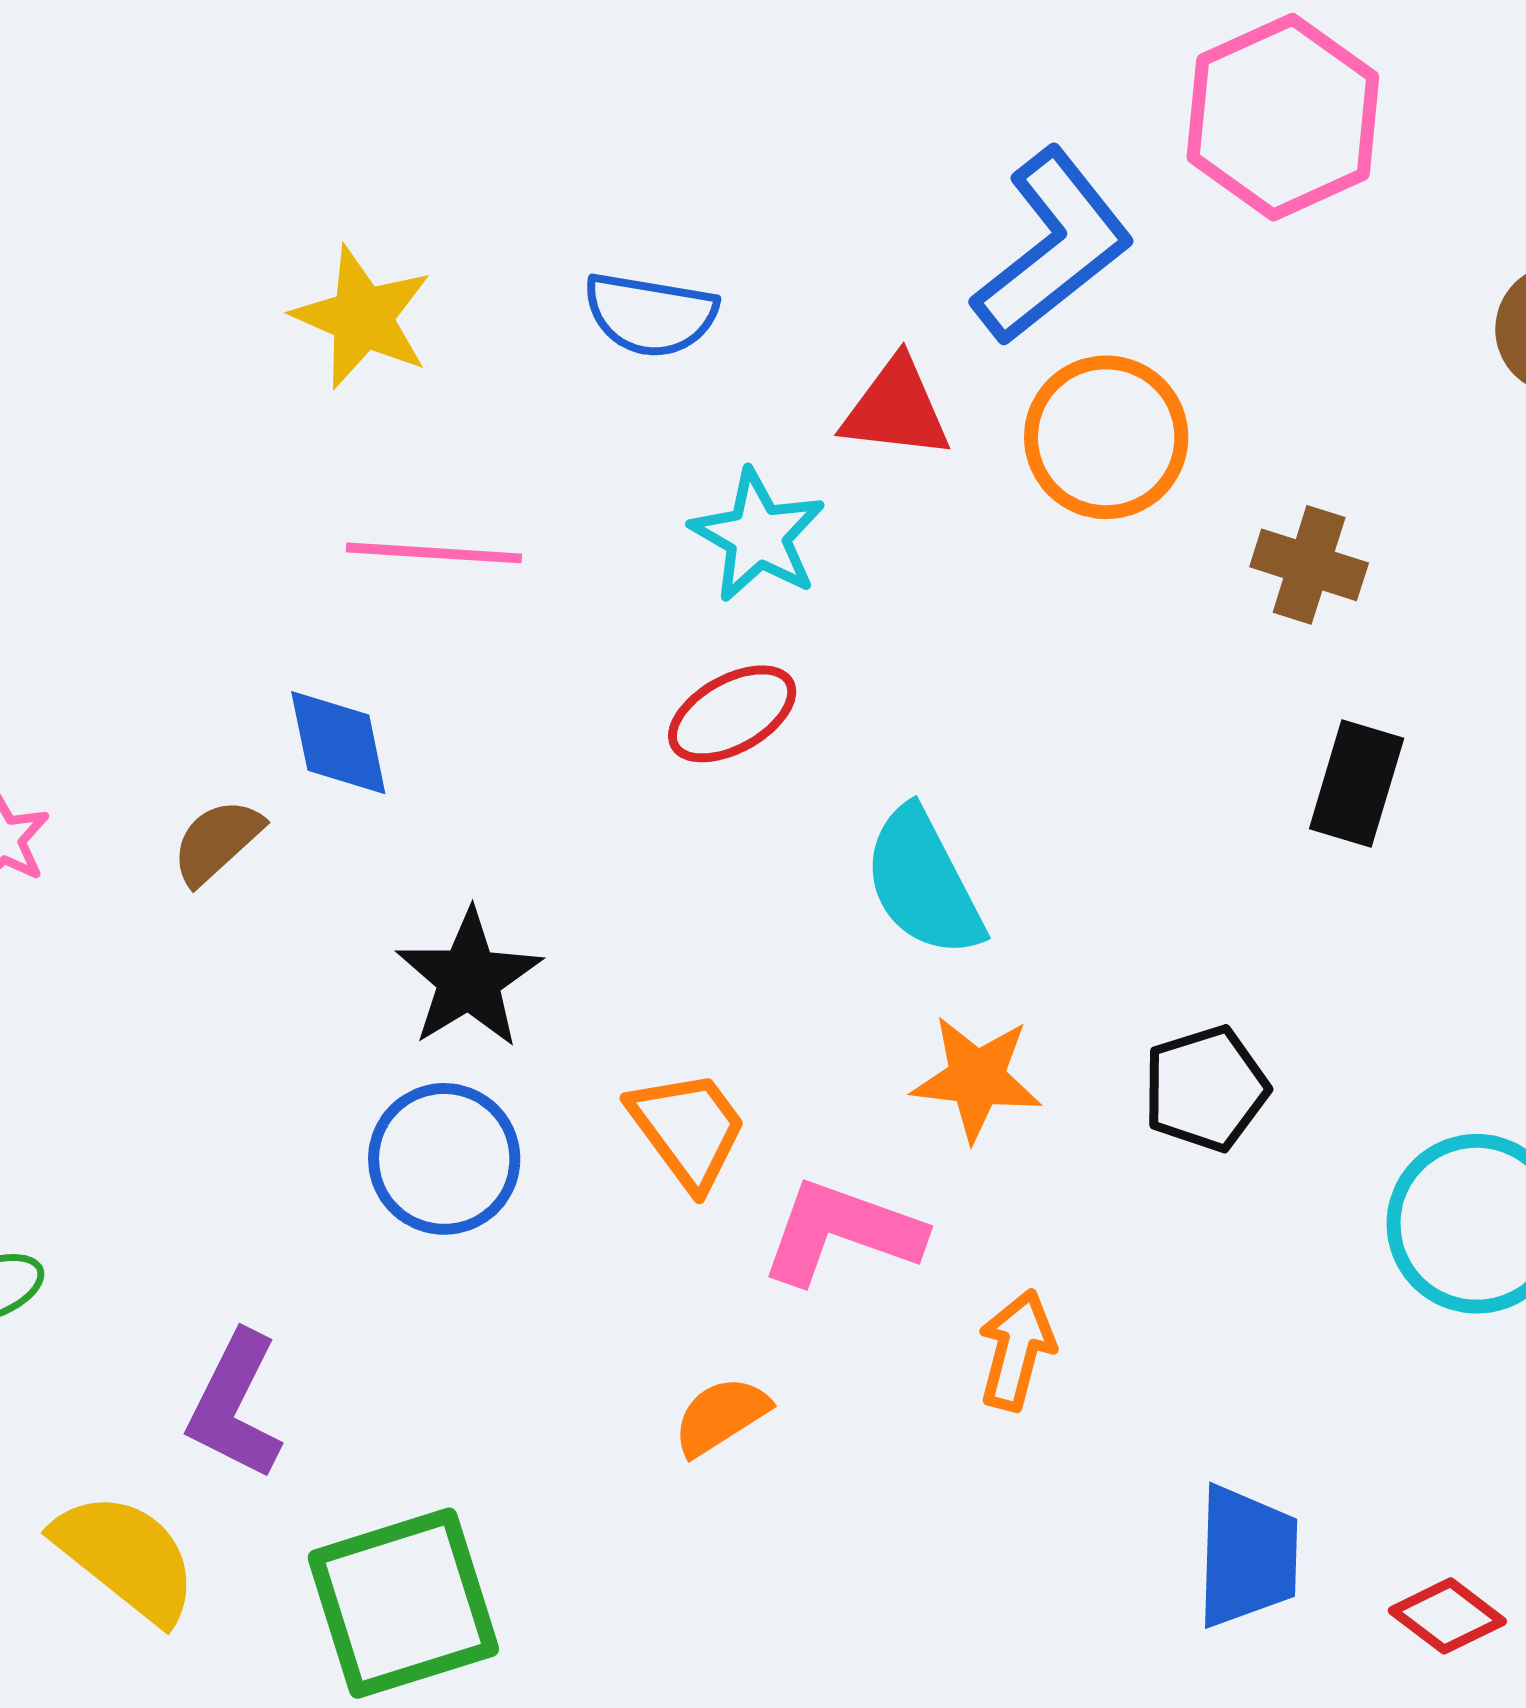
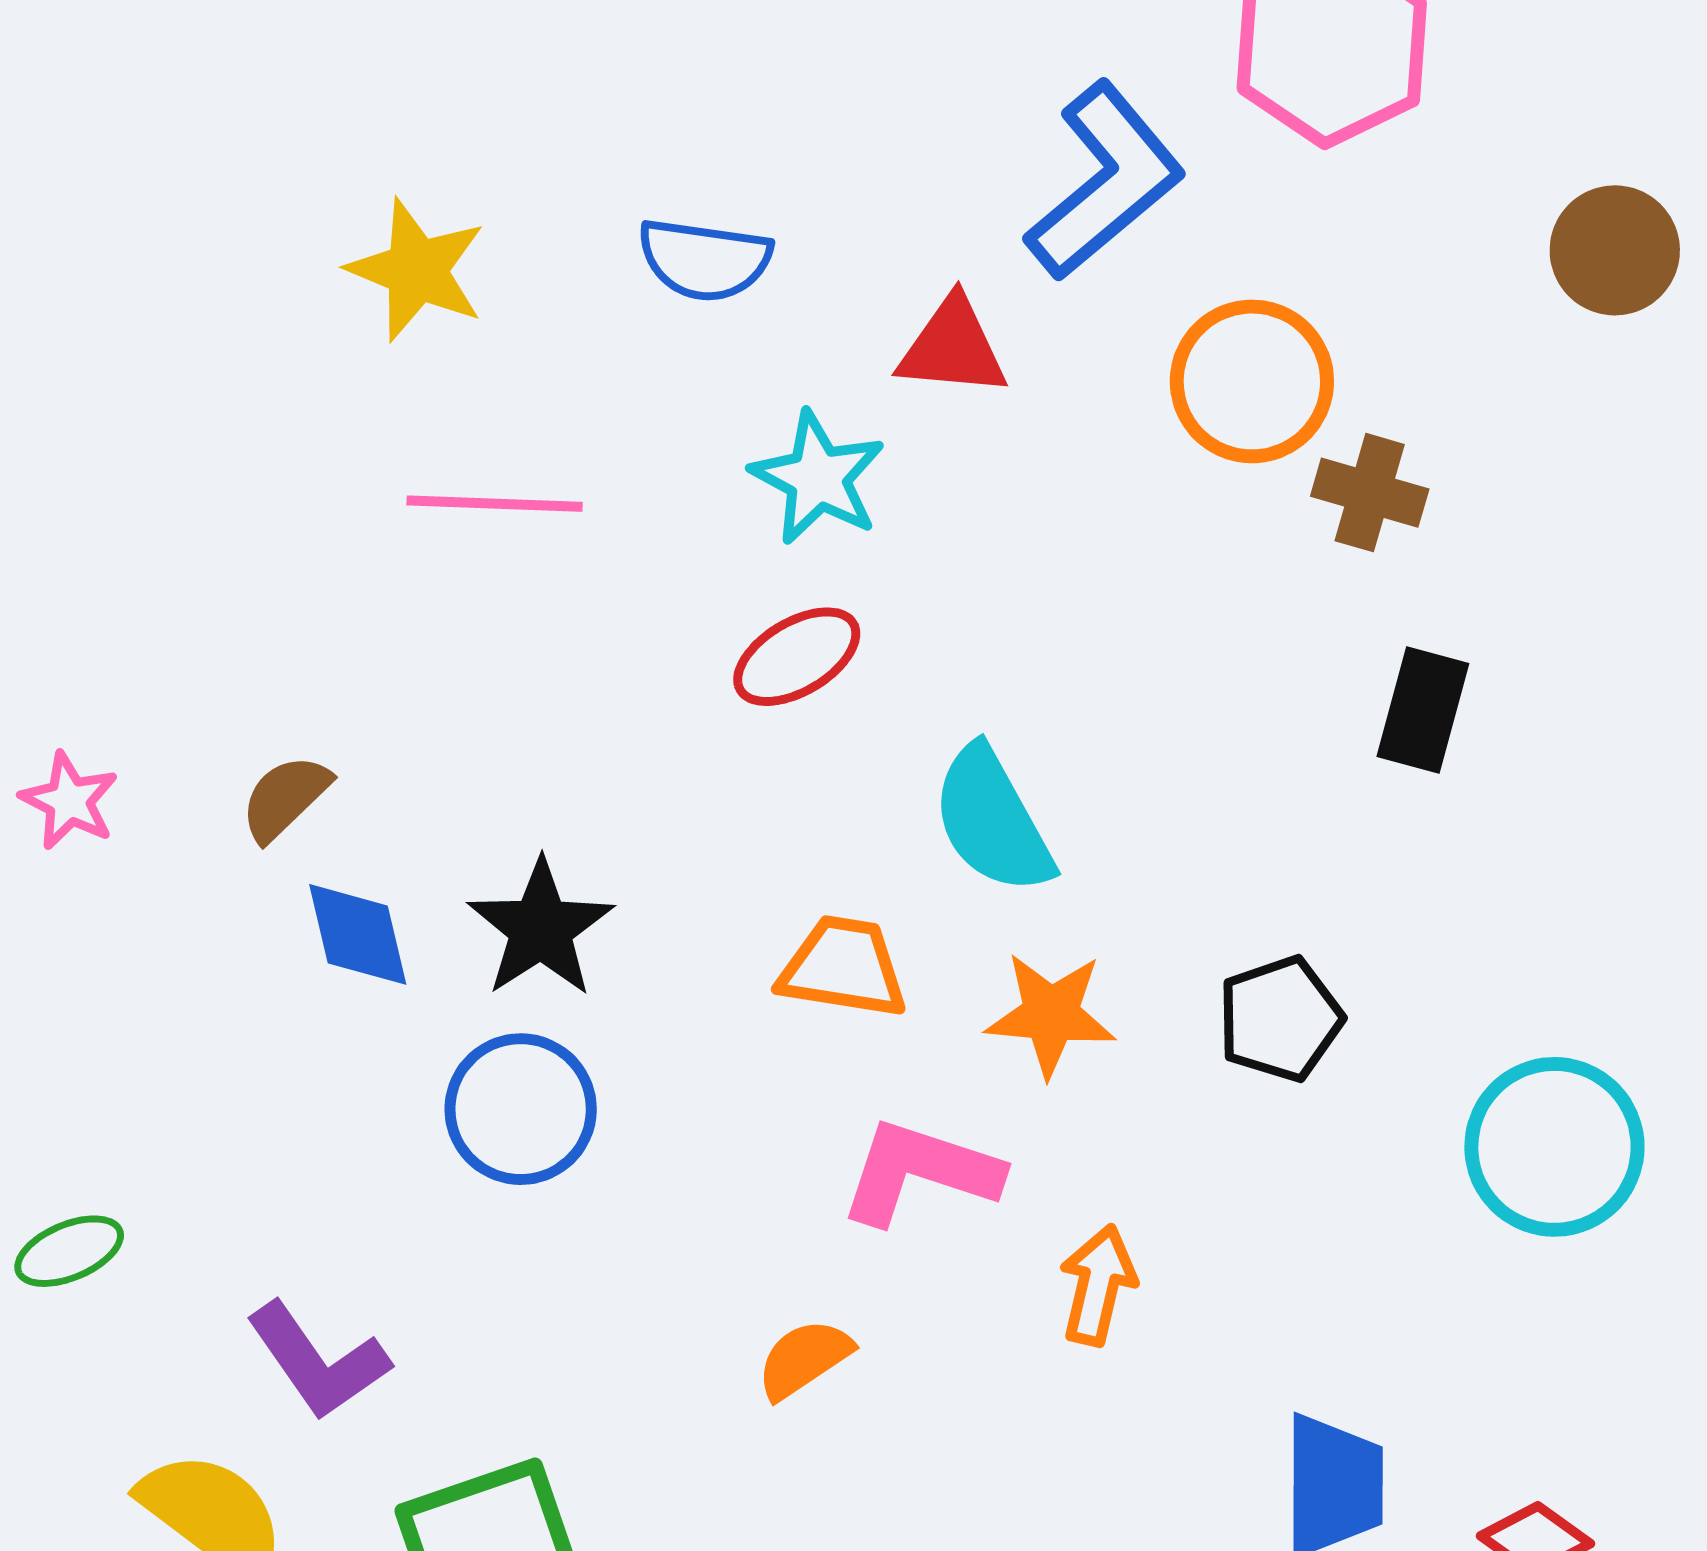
orange circle: (1106, 437) -> (1252, 381), moved
blue diamond: (338, 743) -> (358, 934), moved
orange trapezoid: (688, 1129) -> (843, 967), moved, turned -43
purple L-shape: (235, 1405) -> (318, 1361), turned -60

